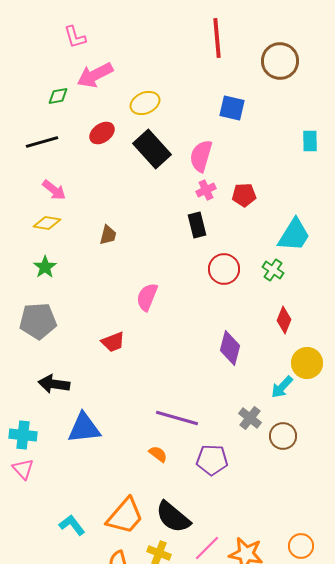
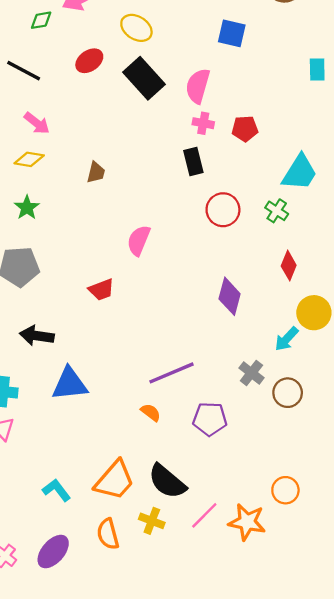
yellow ellipse: (145, 103) -> (136, 28), turned 56
black line: (42, 142) -> (24, 71), turned 44
pink cross: (206, 190) -> (203, 123), turned 36
purple line: (177, 418) -> (171, 373), turned -39
orange circle: (301, 546) -> (285, 490), moved

